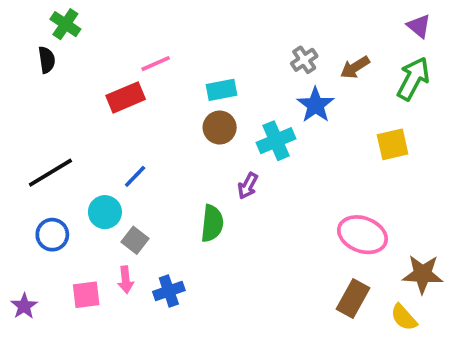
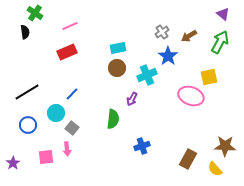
pink line: (156, 64) -> (70, 26), moved
pink ellipse: (362, 235) -> (191, 96), moved
blue cross: (169, 291) -> (142, 146), moved

